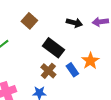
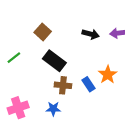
black rectangle: (53, 48) -> (54, 61), moved
brown cross: (48, 71) -> (63, 85), turned -35

